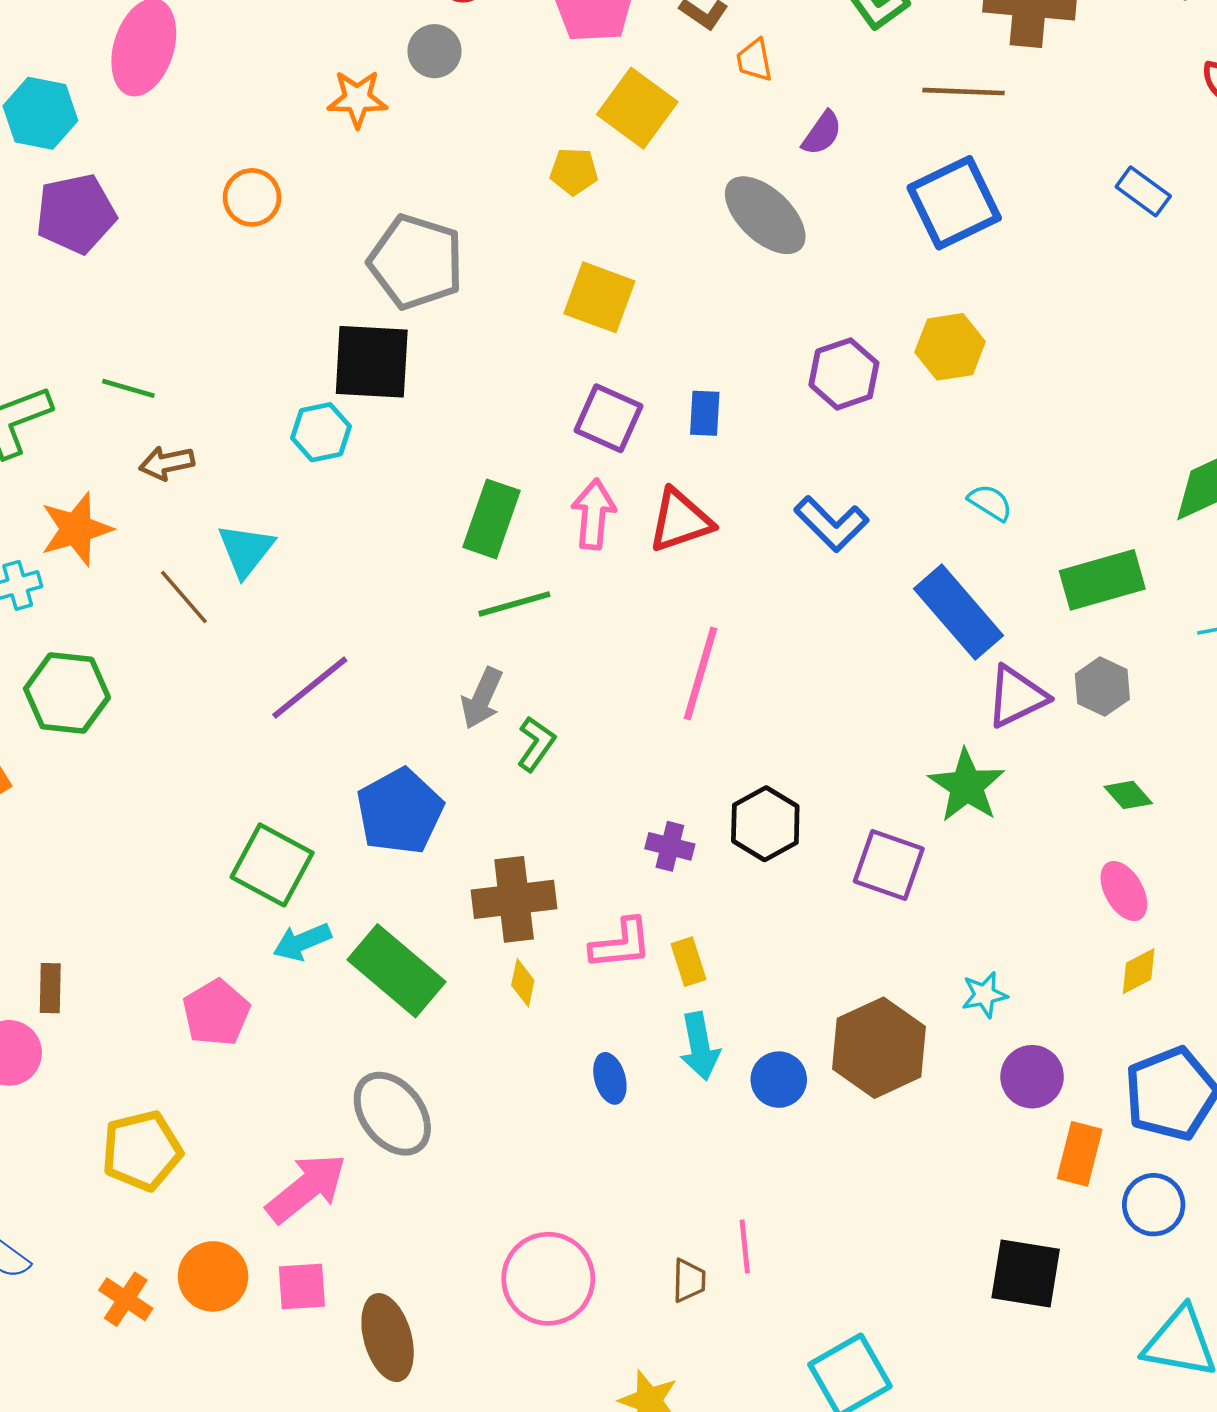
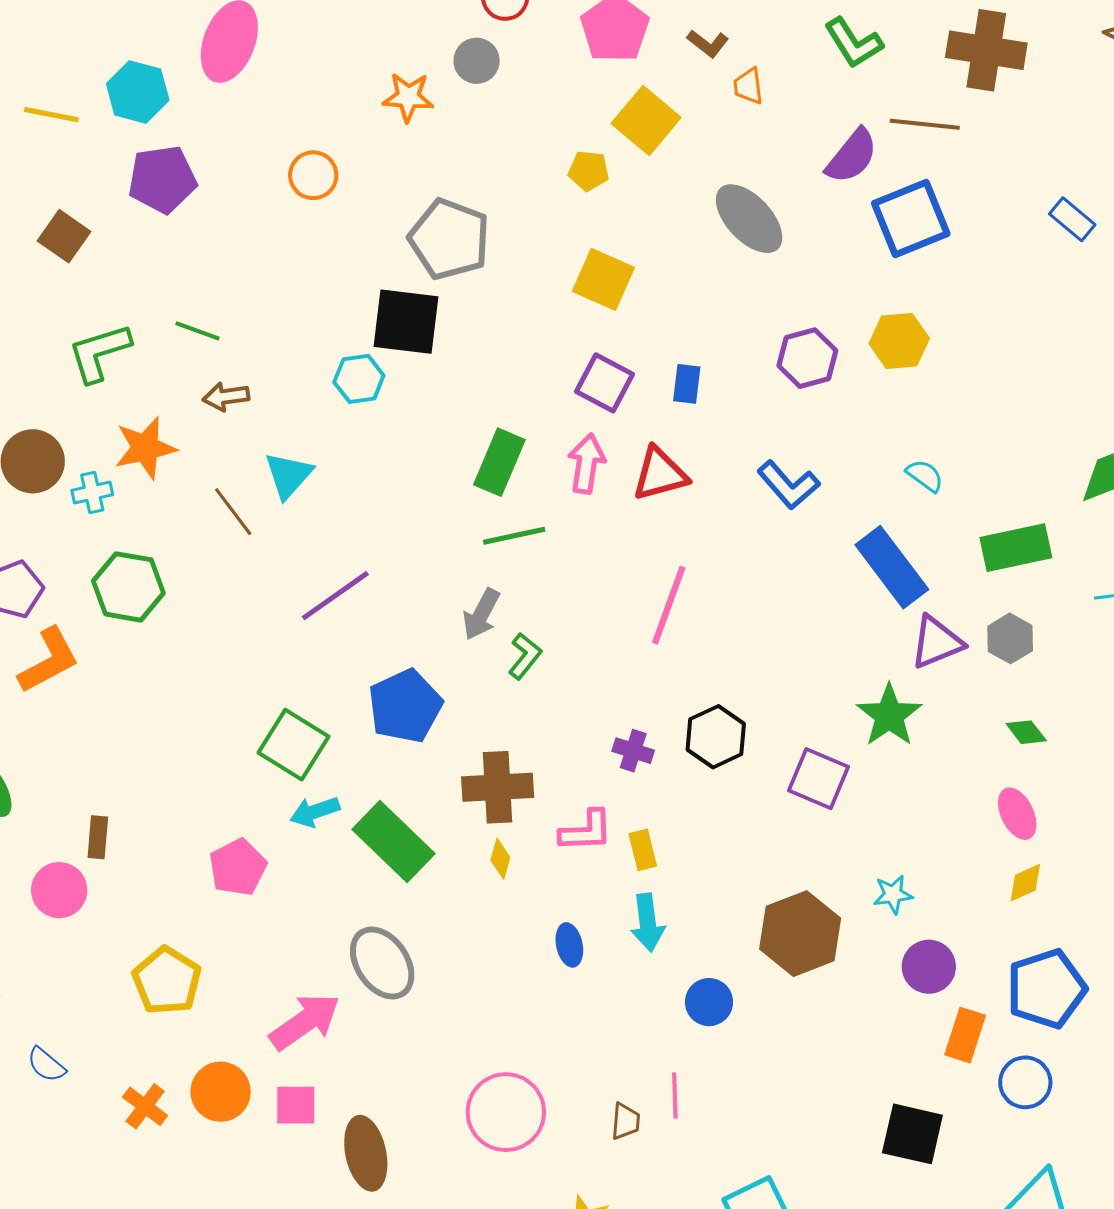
purple semicircle: (822, 133) -> (852, 156), moved, size x1.5
blue circle: (779, 1080) -> (709, 1002), moved
yellow pentagon: (142, 1151) -> (167, 981), turned -30

